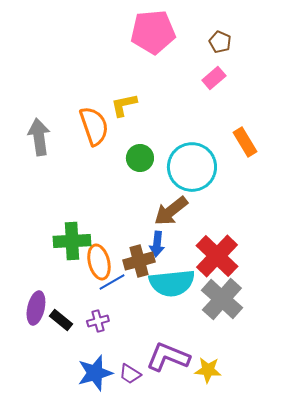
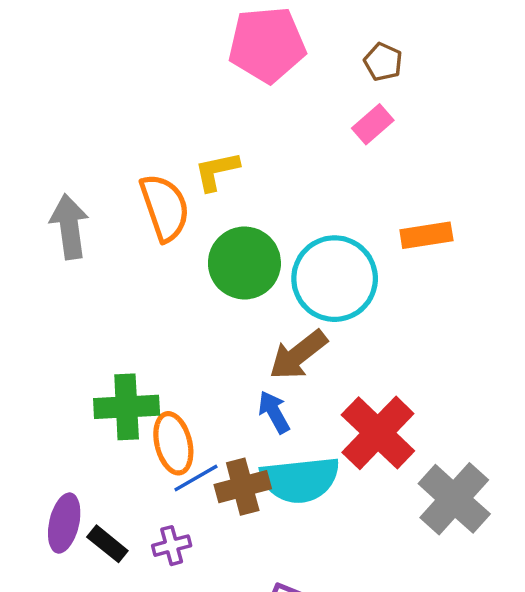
orange rectangle: (245, 142) -> (426, 235), turned -68
green circle: (140, 158) -> (244, 263), size x1.5
blue arrow: (157, 244) -> (274, 412), turned 145
brown cross: (139, 261) -> (243, 487), moved
gray cross: (222, 299) -> (454, 499), moved

